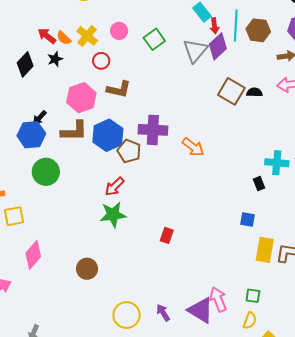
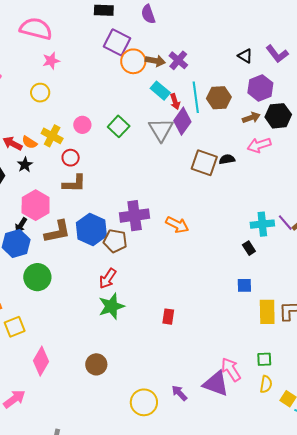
brown L-shape: (119, 89) -> (74, 183), moved
pink hexagon: (81, 98) -> (36, 205), moved

